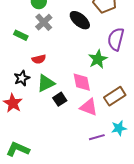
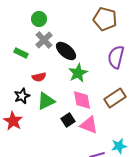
black ellipse: (80, 20) -> (66, 51), moved
green star: (98, 59) -> (78, 73), moved
brown rectangle: (115, 96) -> (115, 98), moved
black square: (60, 99) -> (68, 120), moved

